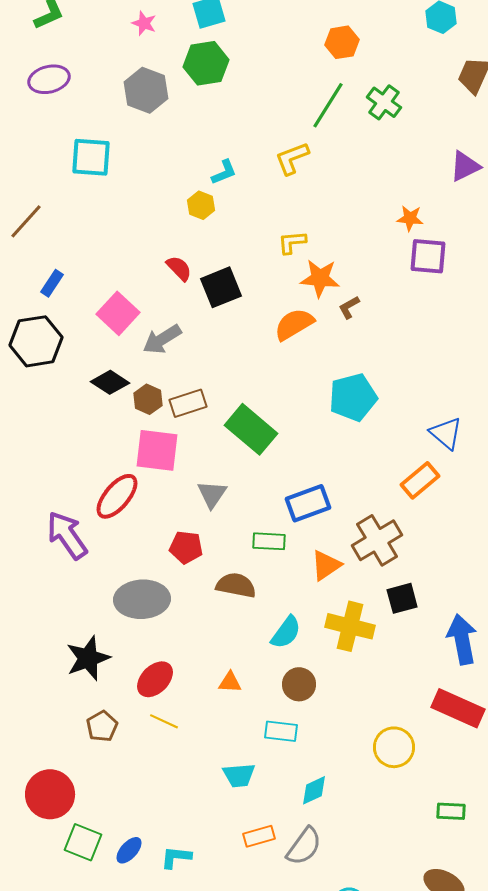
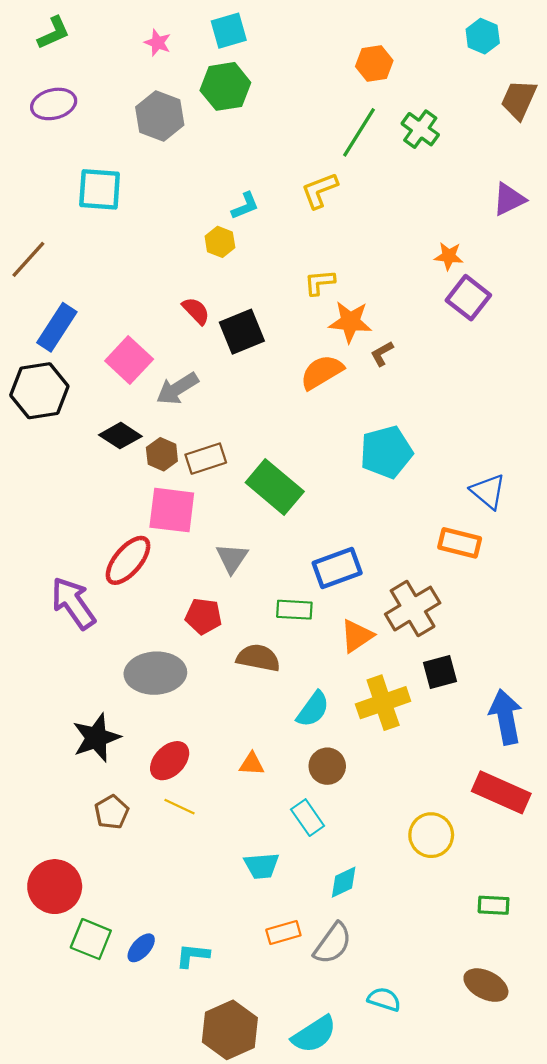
purple square: (428, 256) -> (468, 298), turned 33
blue rectangle: (52, 283) -> (57, 327), size x1.6
orange rectangle: (420, 480) -> (460, 543), turned 54
yellow cross: (350, 626) -> (383, 703), turned -33
cyan rectangle: (281, 731) -> (308, 818), turned 48

